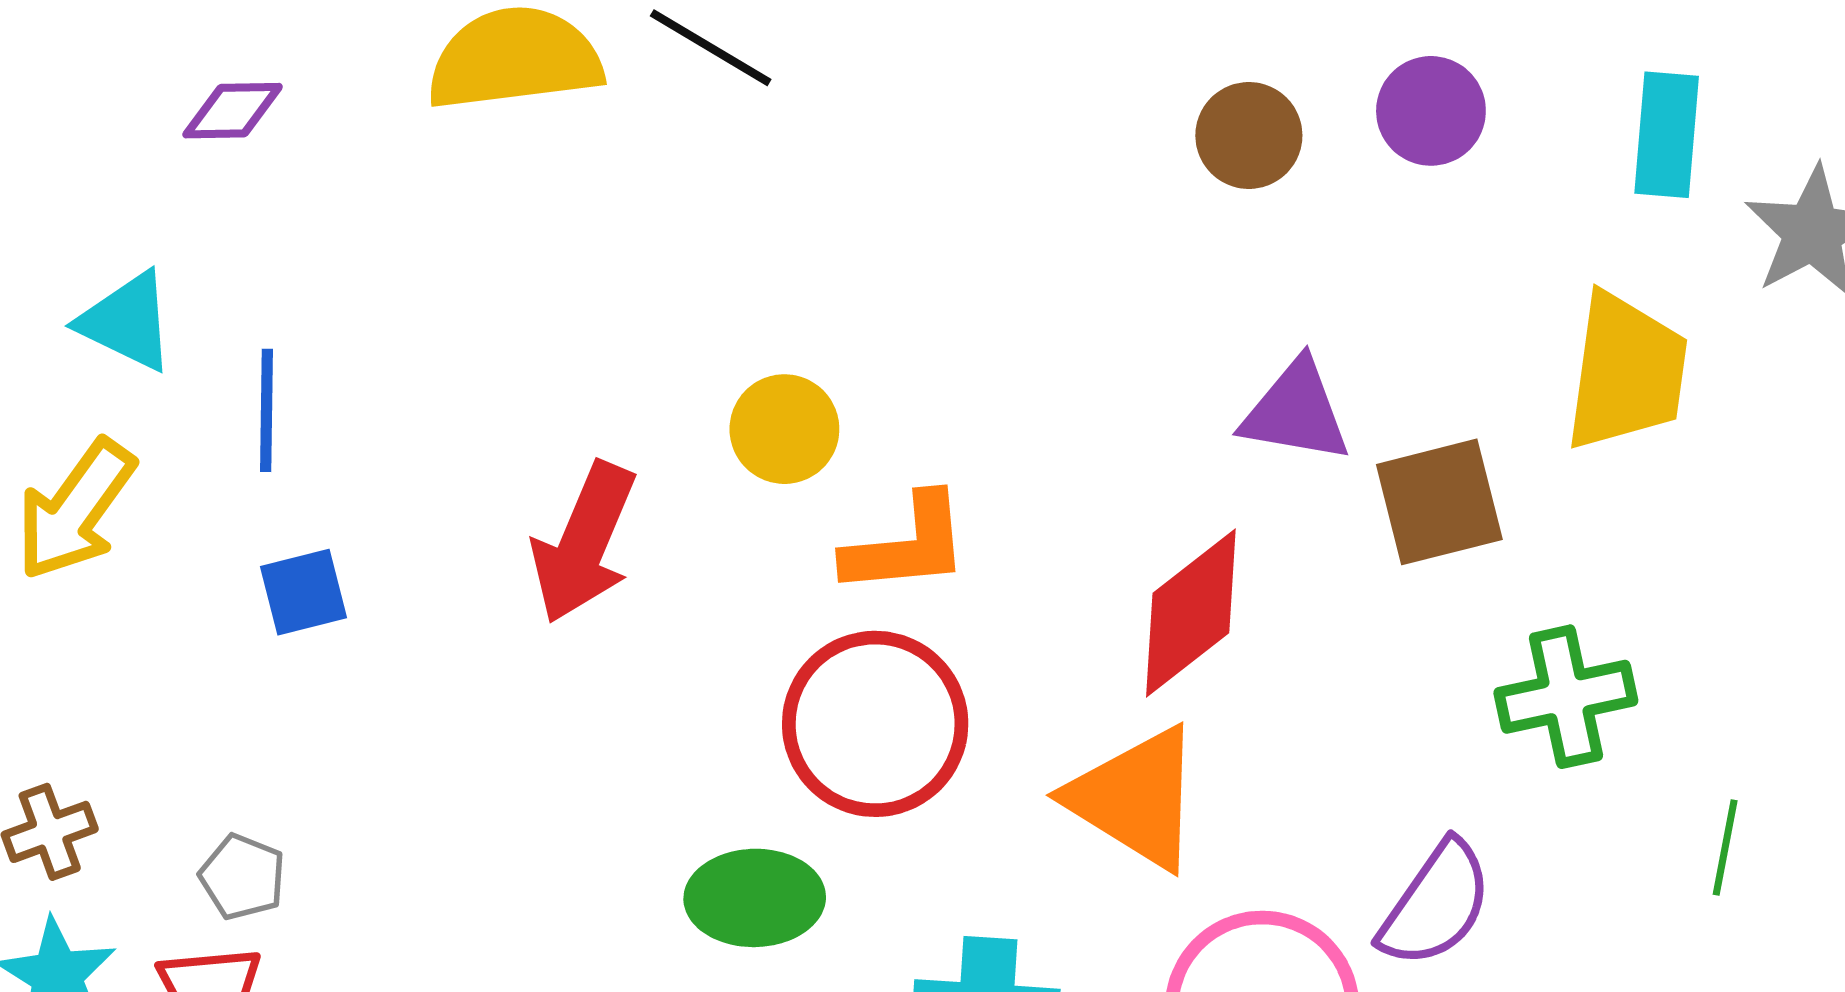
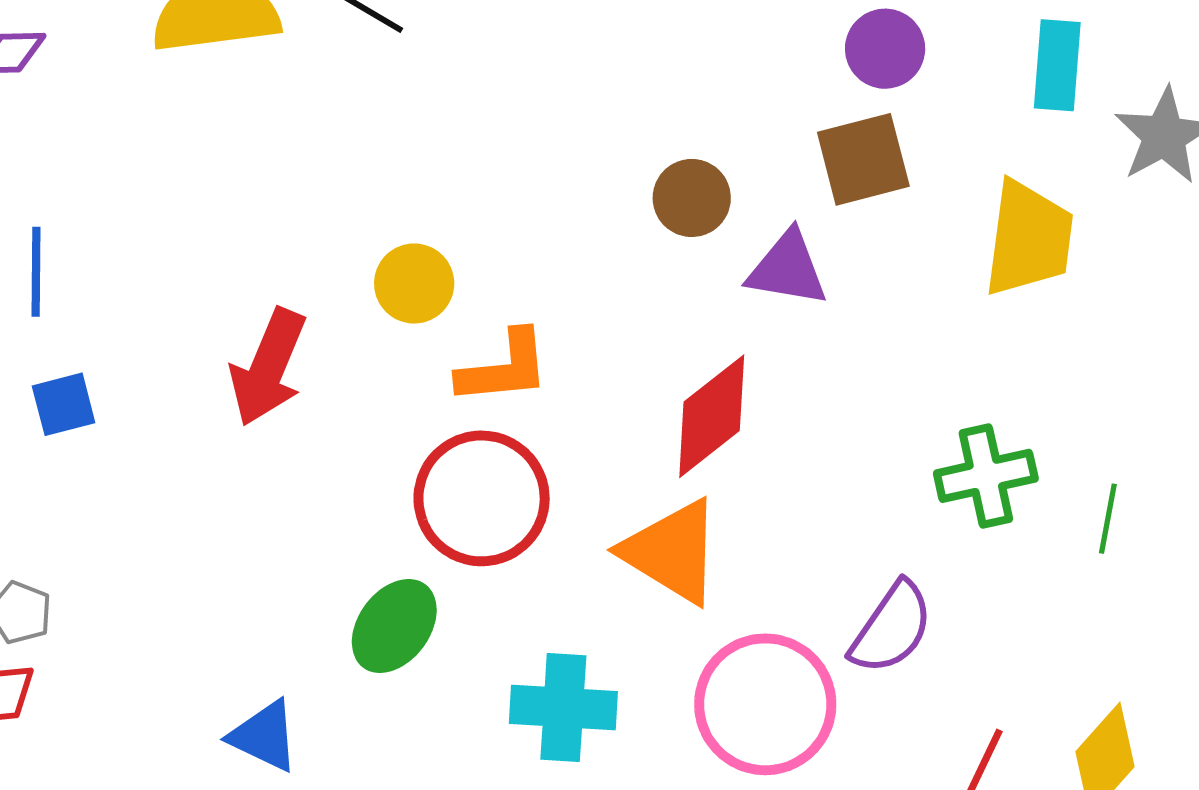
brown circle: (1249, 135) -> (692, 198), moved
brown square: (1439, 502) -> (863, 159), moved
green line: (1725, 848) -> (1108, 519), moved
green ellipse: (755, 898) -> (394, 626), turned -52

